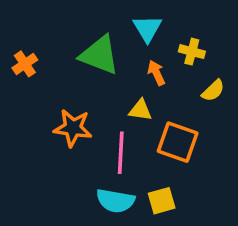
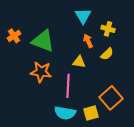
green triangle: (99, 55) -> (43, 41), moved
yellow semicircle: (213, 91) -> (107, 54), moved
orange square: (178, 142) -> (111, 98), moved, turned 30

